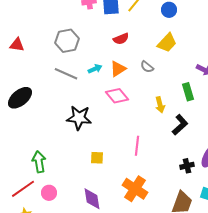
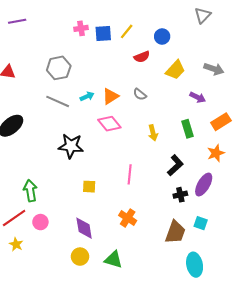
red semicircle: (121, 39) -> (142, 57), moved
yellow trapezoid: (167, 43) -> (175, 70), moved
green rectangle: (188, 92) -> (187, 129), moved
black L-shape: (180, 125) -> (175, 165), moved
orange cross: (135, 189) -> (128, 218), size x0.7

